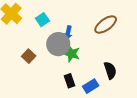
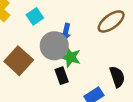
brown square: (29, 56) -> (19, 61), size x1.6
black rectangle: (69, 81) -> (62, 76), moved

